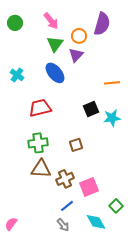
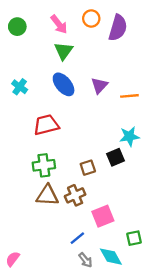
orange circle: (79, 36) -> (91, 18), moved
purple triangle: (76, 55) -> (99, 86), moved
black square: (91, 109) -> (116, 157), moved
brown cross: (65, 179) -> (75, 195), moved
green square: (116, 206) -> (134, 238), turned 32
gray arrow: (63, 225) -> (85, 260), moved

